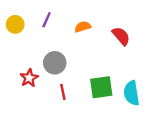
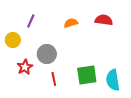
purple line: (47, 20) -> (31, 21), moved
yellow circle: (15, 24) -> (13, 40), moved
red semicircle: (121, 36) -> (104, 20), moved, turned -42

